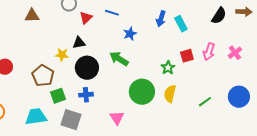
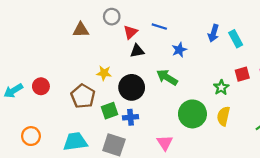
brown triangle: (32, 16) -> (81, 30), moved
black triangle: (79, 43) -> (137, 51), moved
green square: (58, 96) -> (110, 111), moved

